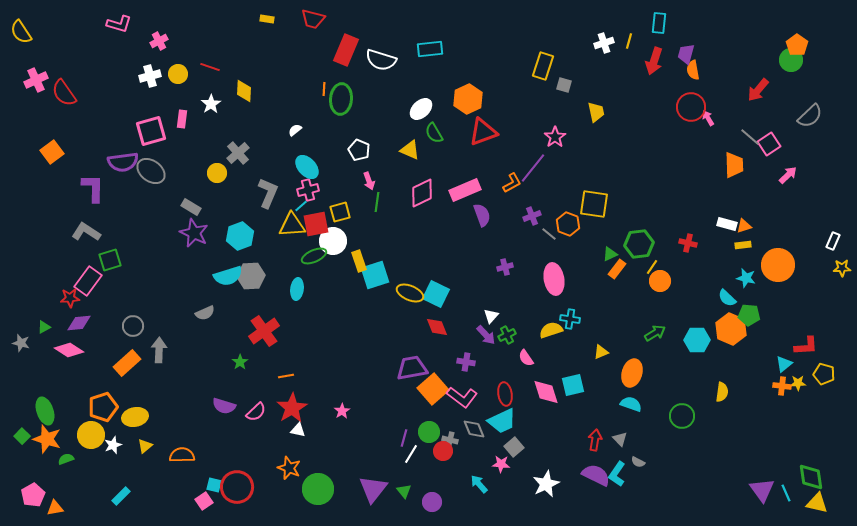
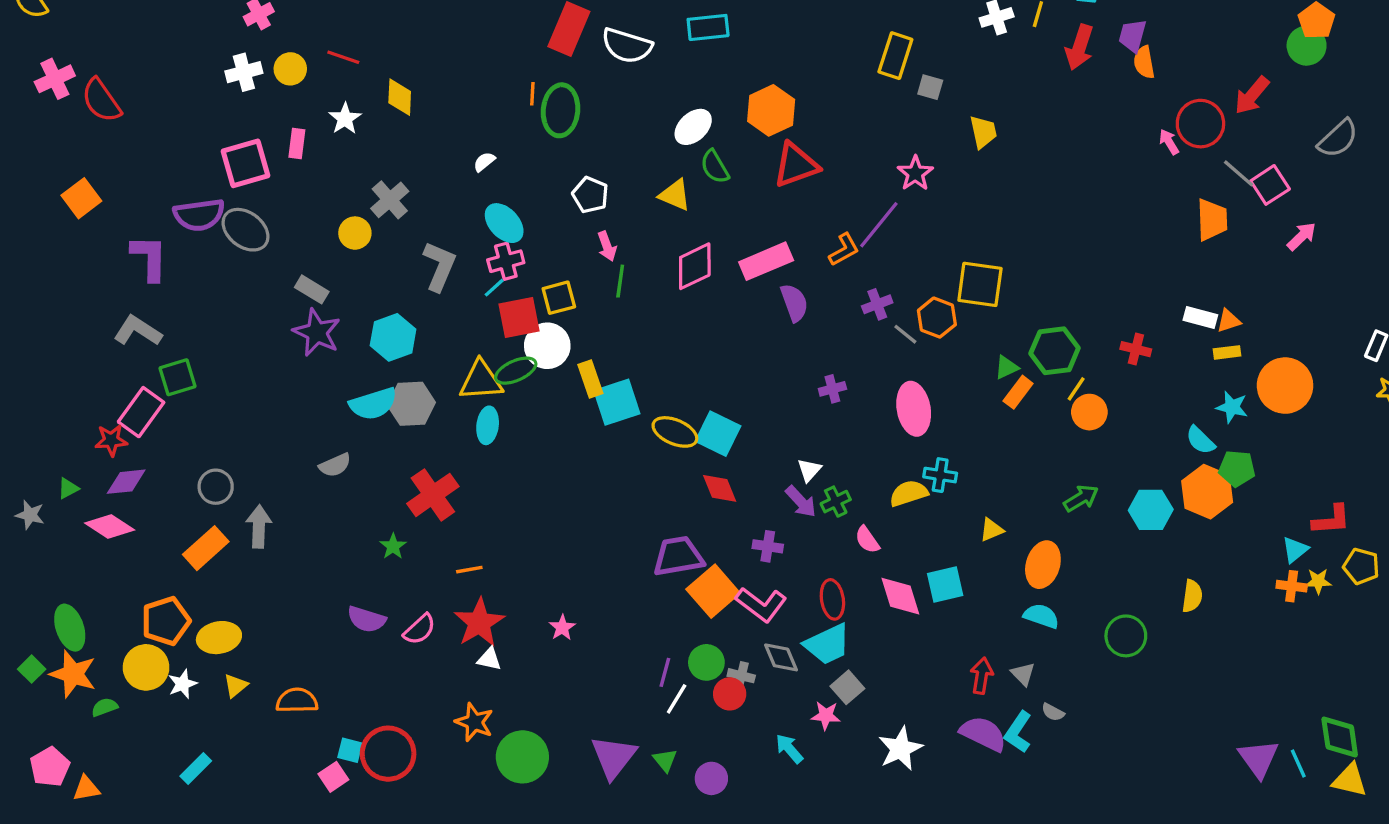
red circle: (691, 107) -> (1200, 124), moved
yellow triangle: (292, 225) -> (481, 381), moved

